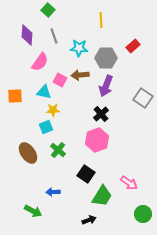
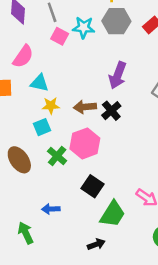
gray hexagon: (106, 58) -> (116, 21), moved
pink semicircle: (40, 62) -> (23, 56), moved
brown arrow: (80, 75) -> (85, 107), moved
pink square: (60, 80) -> (60, 36), moved
pink hexagon: (97, 140) -> (85, 143), moved
green arrow: (33, 211) -> (26, 233), turned -144

